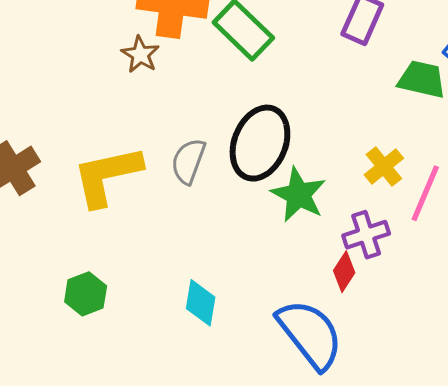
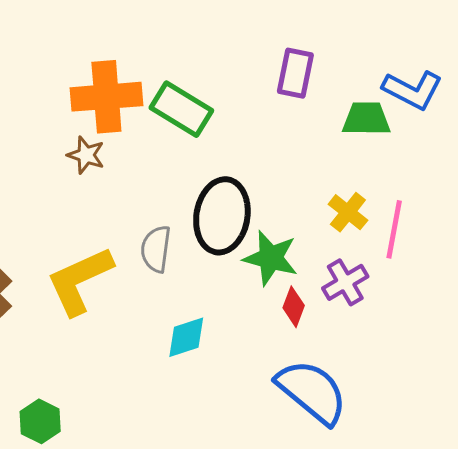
red diamond: (344, 272) -> (294, 307), moved
green hexagon: (86, 294) -> (40, 421), moved
cyan diamond: (201, 303) -> (186, 337), moved, turned 75

